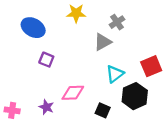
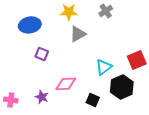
gray cross: (117, 22) -> (106, 11), moved
blue ellipse: (33, 28) -> (30, 25), turned -40
gray triangle: (103, 42) -> (78, 34), moved

